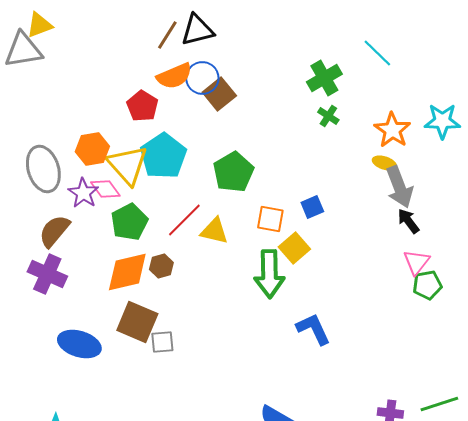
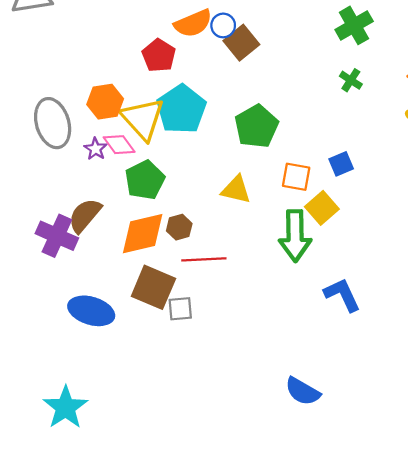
blue circle: (202, 78) -> (223, 25), size x0.7
green cross: (328, 116) -> (351, 80), moved
purple star: (83, 193) -> (95, 149), size x0.7
red line: (184, 220) -> (204, 259), moved, turned 42
brown semicircle: (54, 231) -> (85, 215), moved

